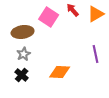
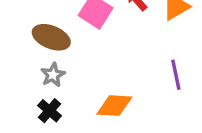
brown ellipse: (23, 32) -> (51, 37), turned 30

